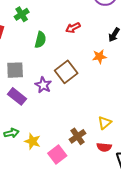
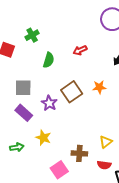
orange star: (99, 57) -> (99, 87), moved
brown cross: (78, 136) -> (79, 153), turned 35
yellow star: (32, 141) -> (43, 138), moved

